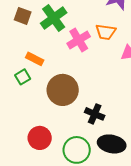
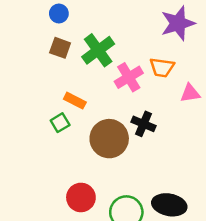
black cross: (95, 114) -> (143, 124), moved

